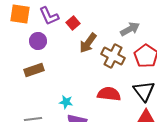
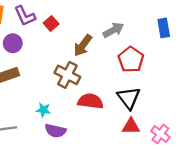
brown arrow: (88, 43) -> (83, 45), moved
brown cross: (113, 56) -> (67, 75), moved

